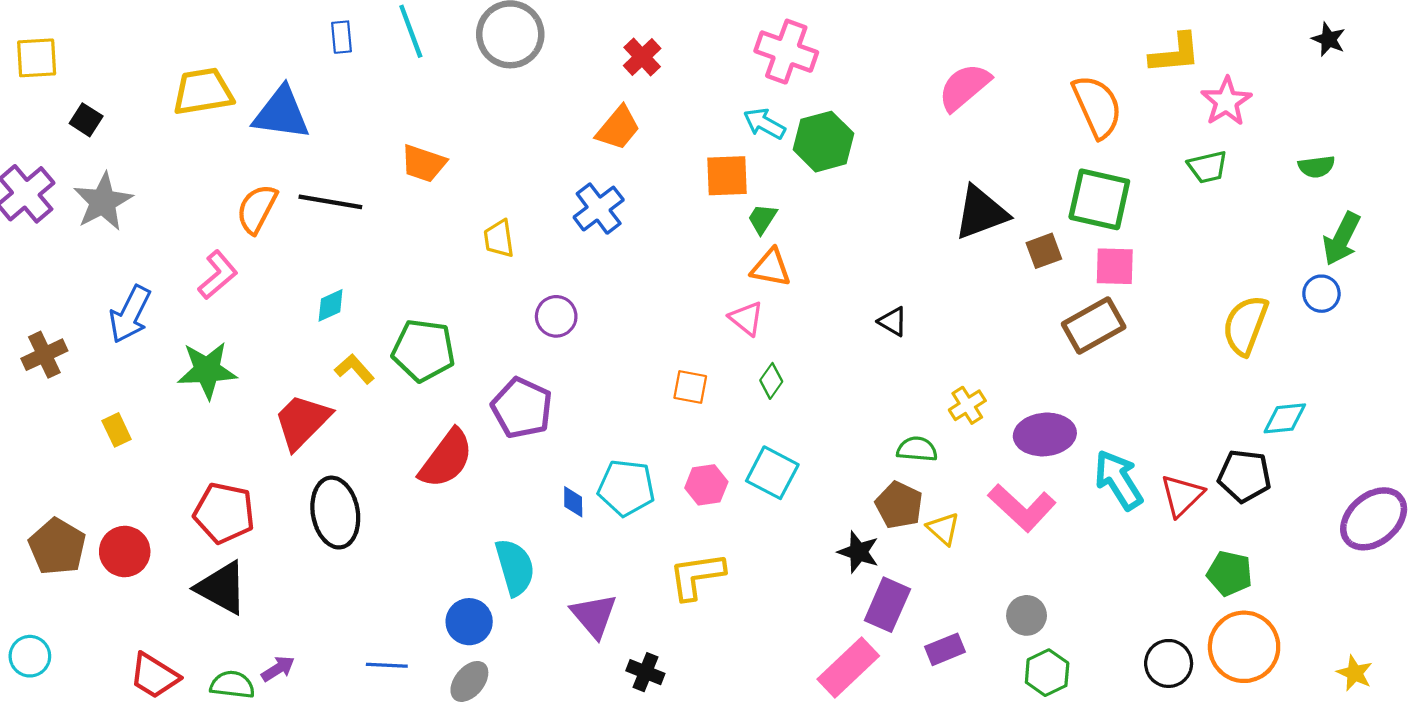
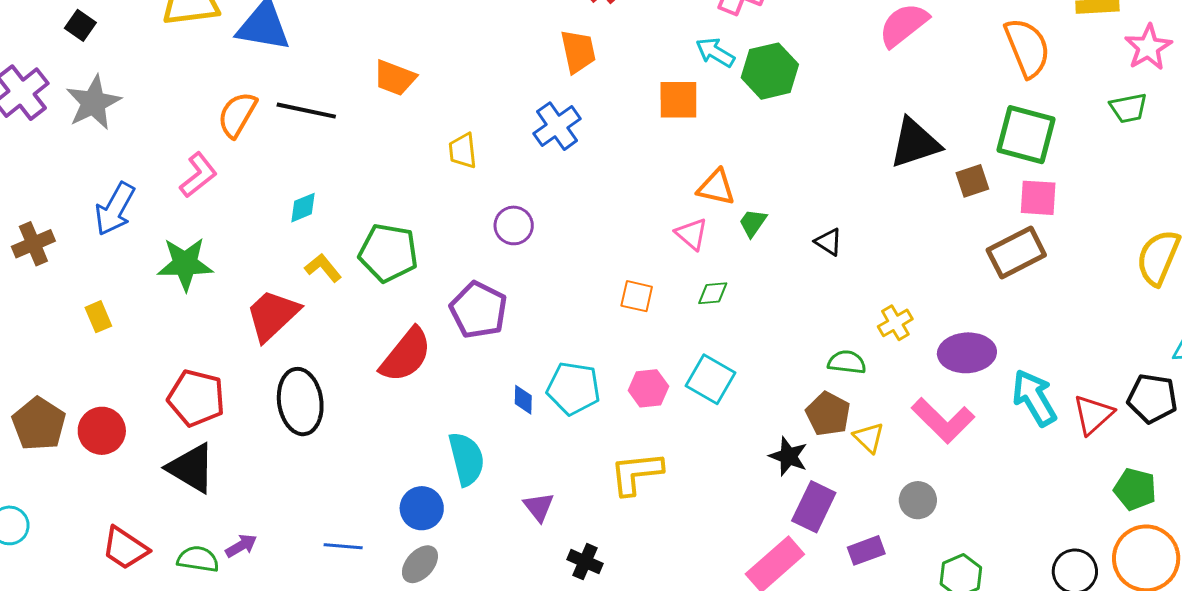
orange trapezoid: (618, 128) -> (578, 51), turned -54
green trapezoid: (762, 219) -> (753, 223), moved
green diamond: (771, 381) -> (713, 293), turned 48
gray circle: (1027, 615) -> (918, 500), moved
purple triangle: (594, 616) -> (539, 507), size x0.7

